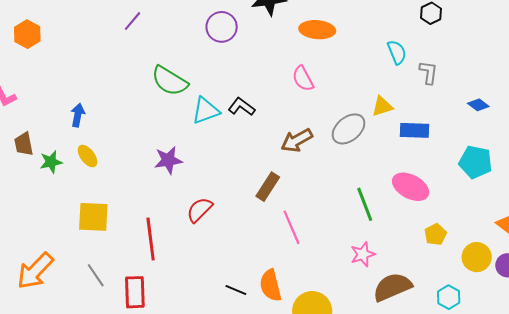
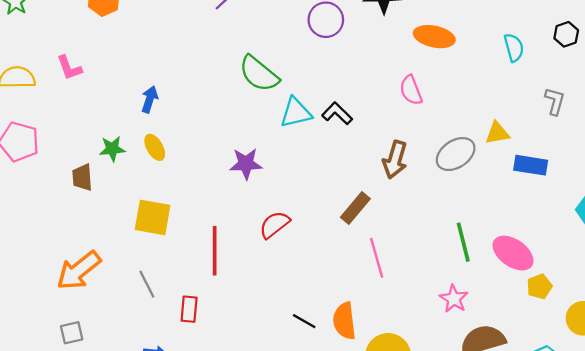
cyan semicircle: (397, 52) -> (514, 48), moved
brown arrow: (297, 140) -> (395, 160), turned -52
brown trapezoid: (24, 144) -> (82, 177), moved
pink ellipse: (411, 187) -> (513, 253), moved
pink star: (363, 254) -> (454, 299), turned -30
red rectangle: (135, 292) -> (189, 309), size x0.7

